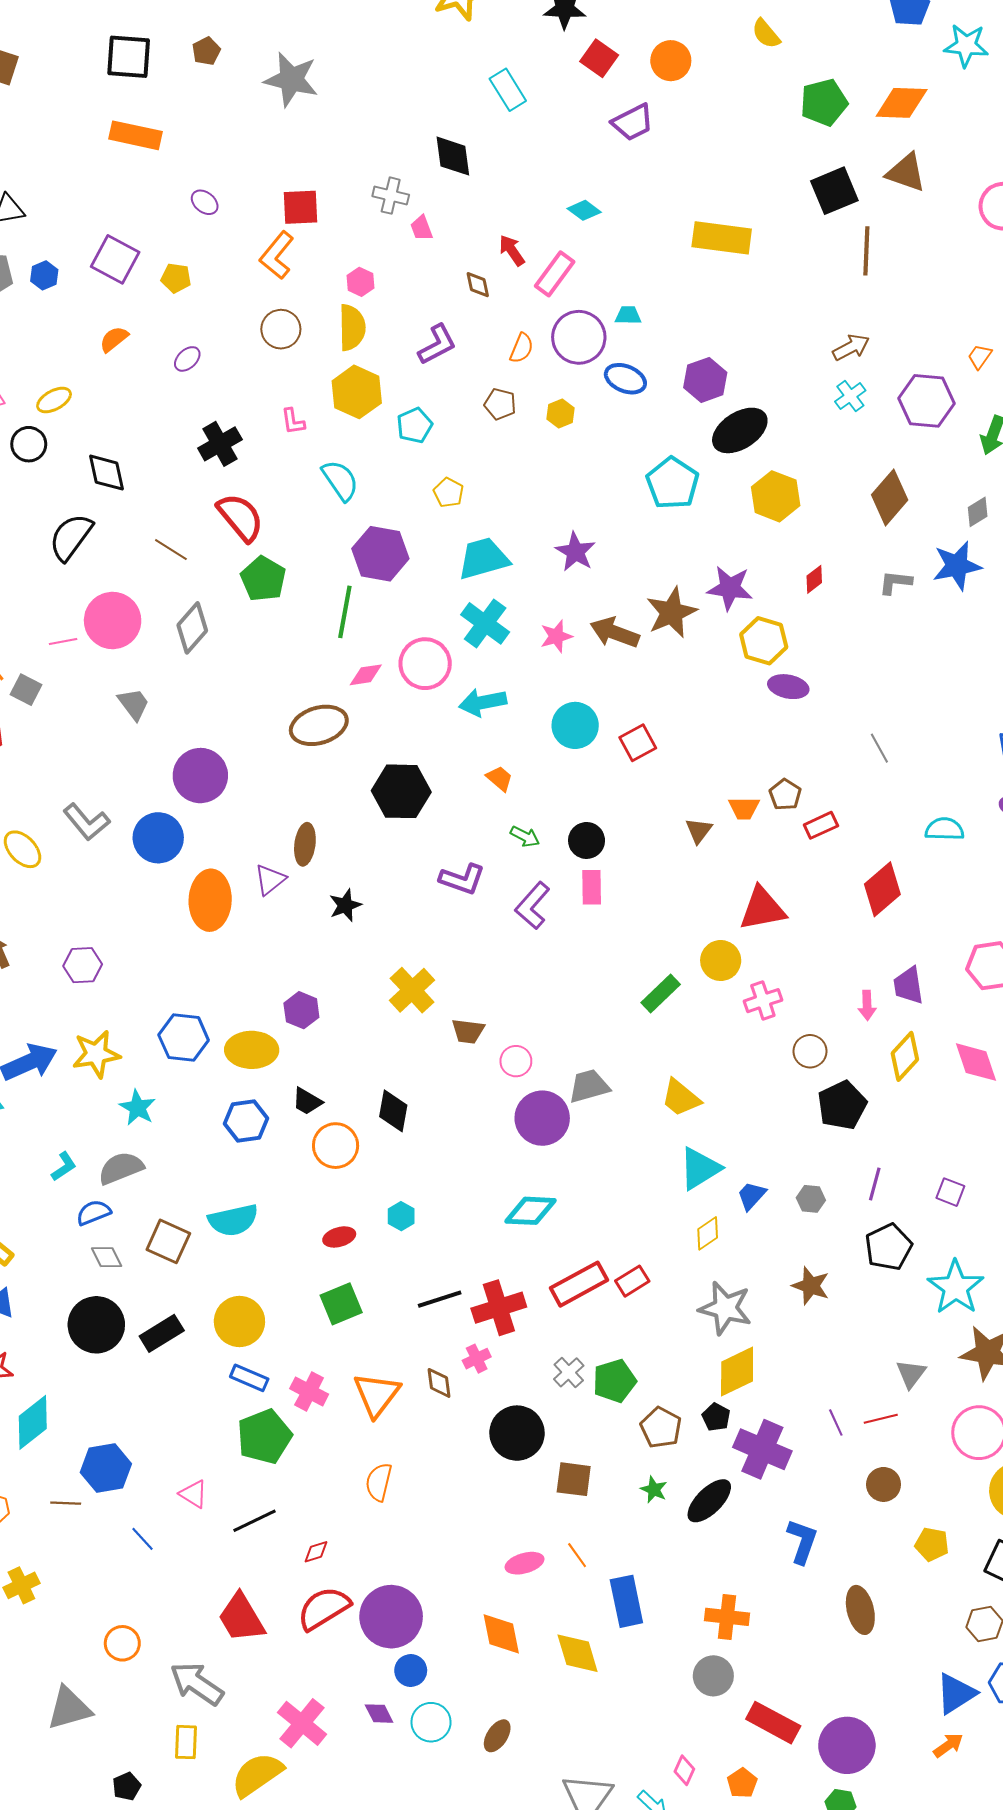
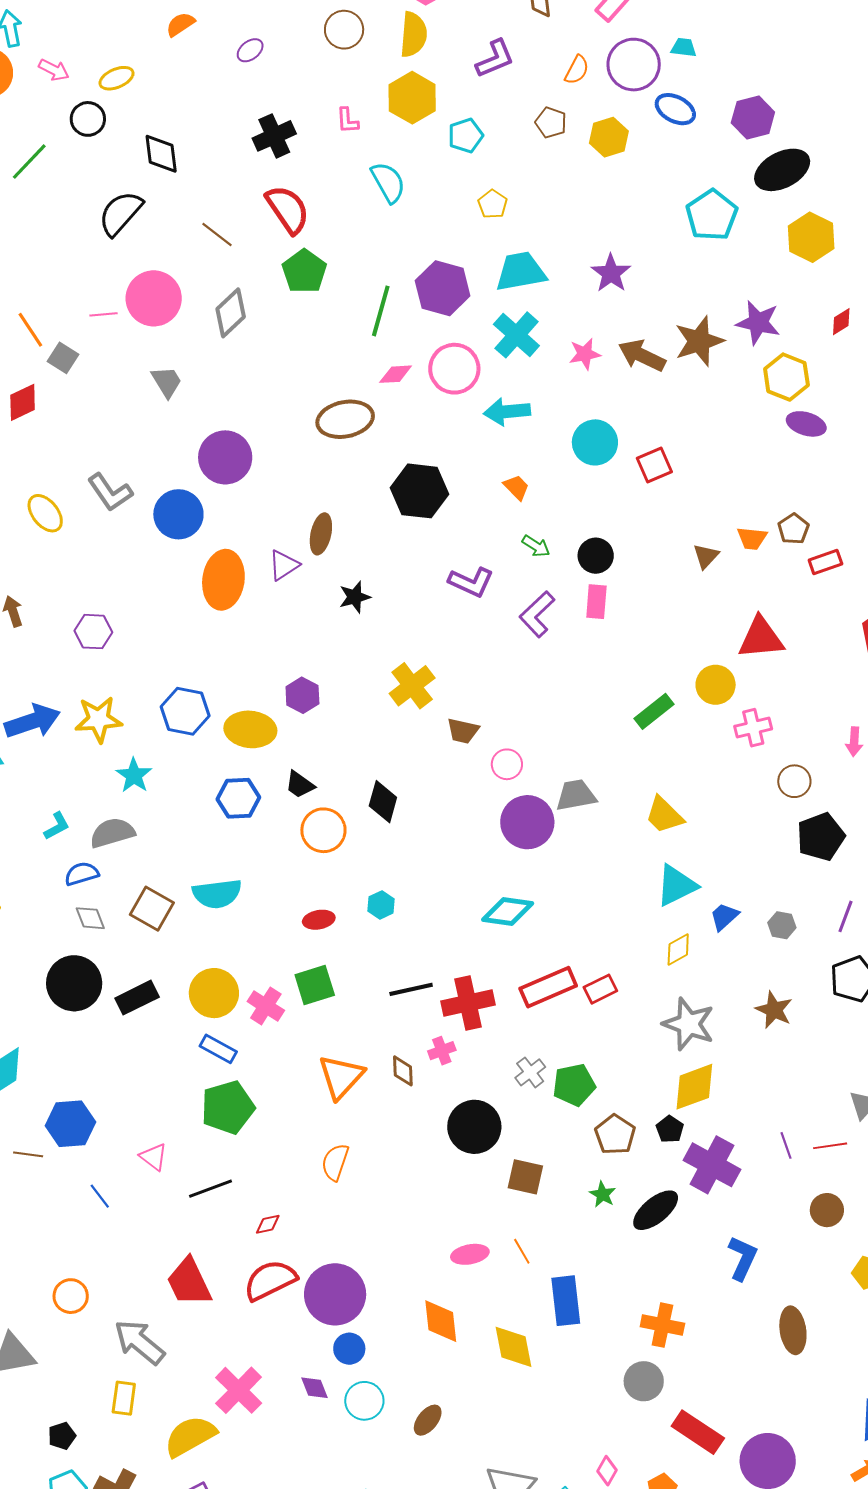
yellow hexagon: (560, 413) -> (609, 137), size x1.4
purple hexagon: (380, 554) -> (443, 288), moved
pink cross: (309, 1391) -> (266, 1006), moved

